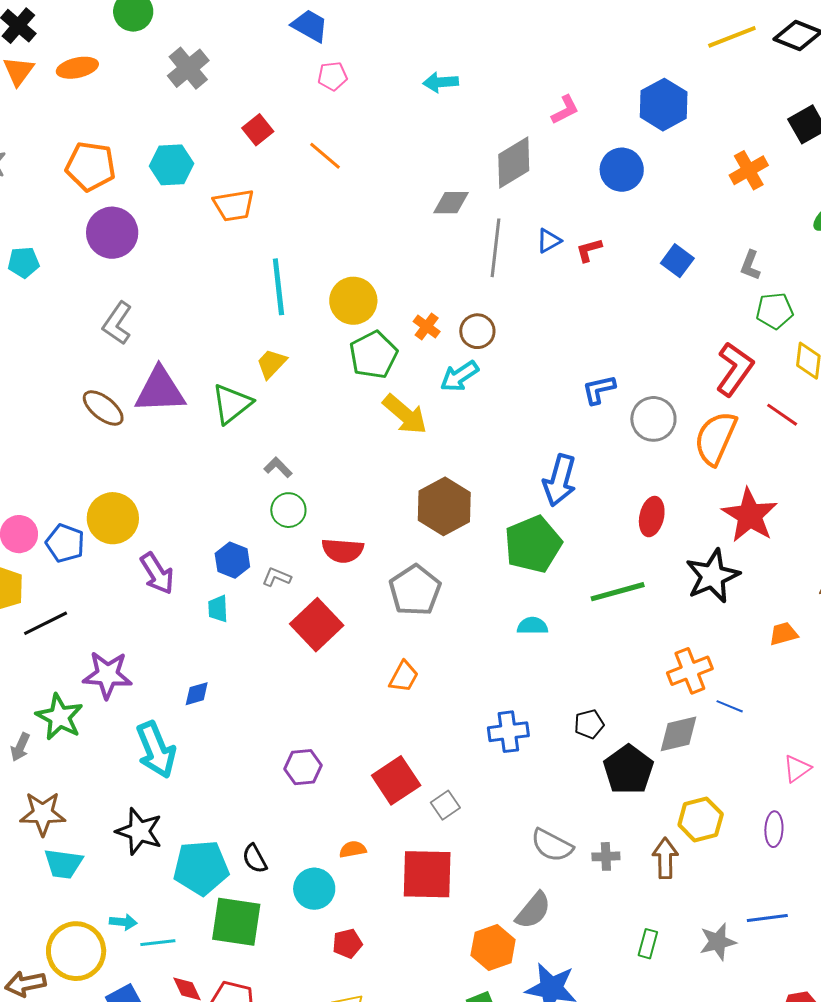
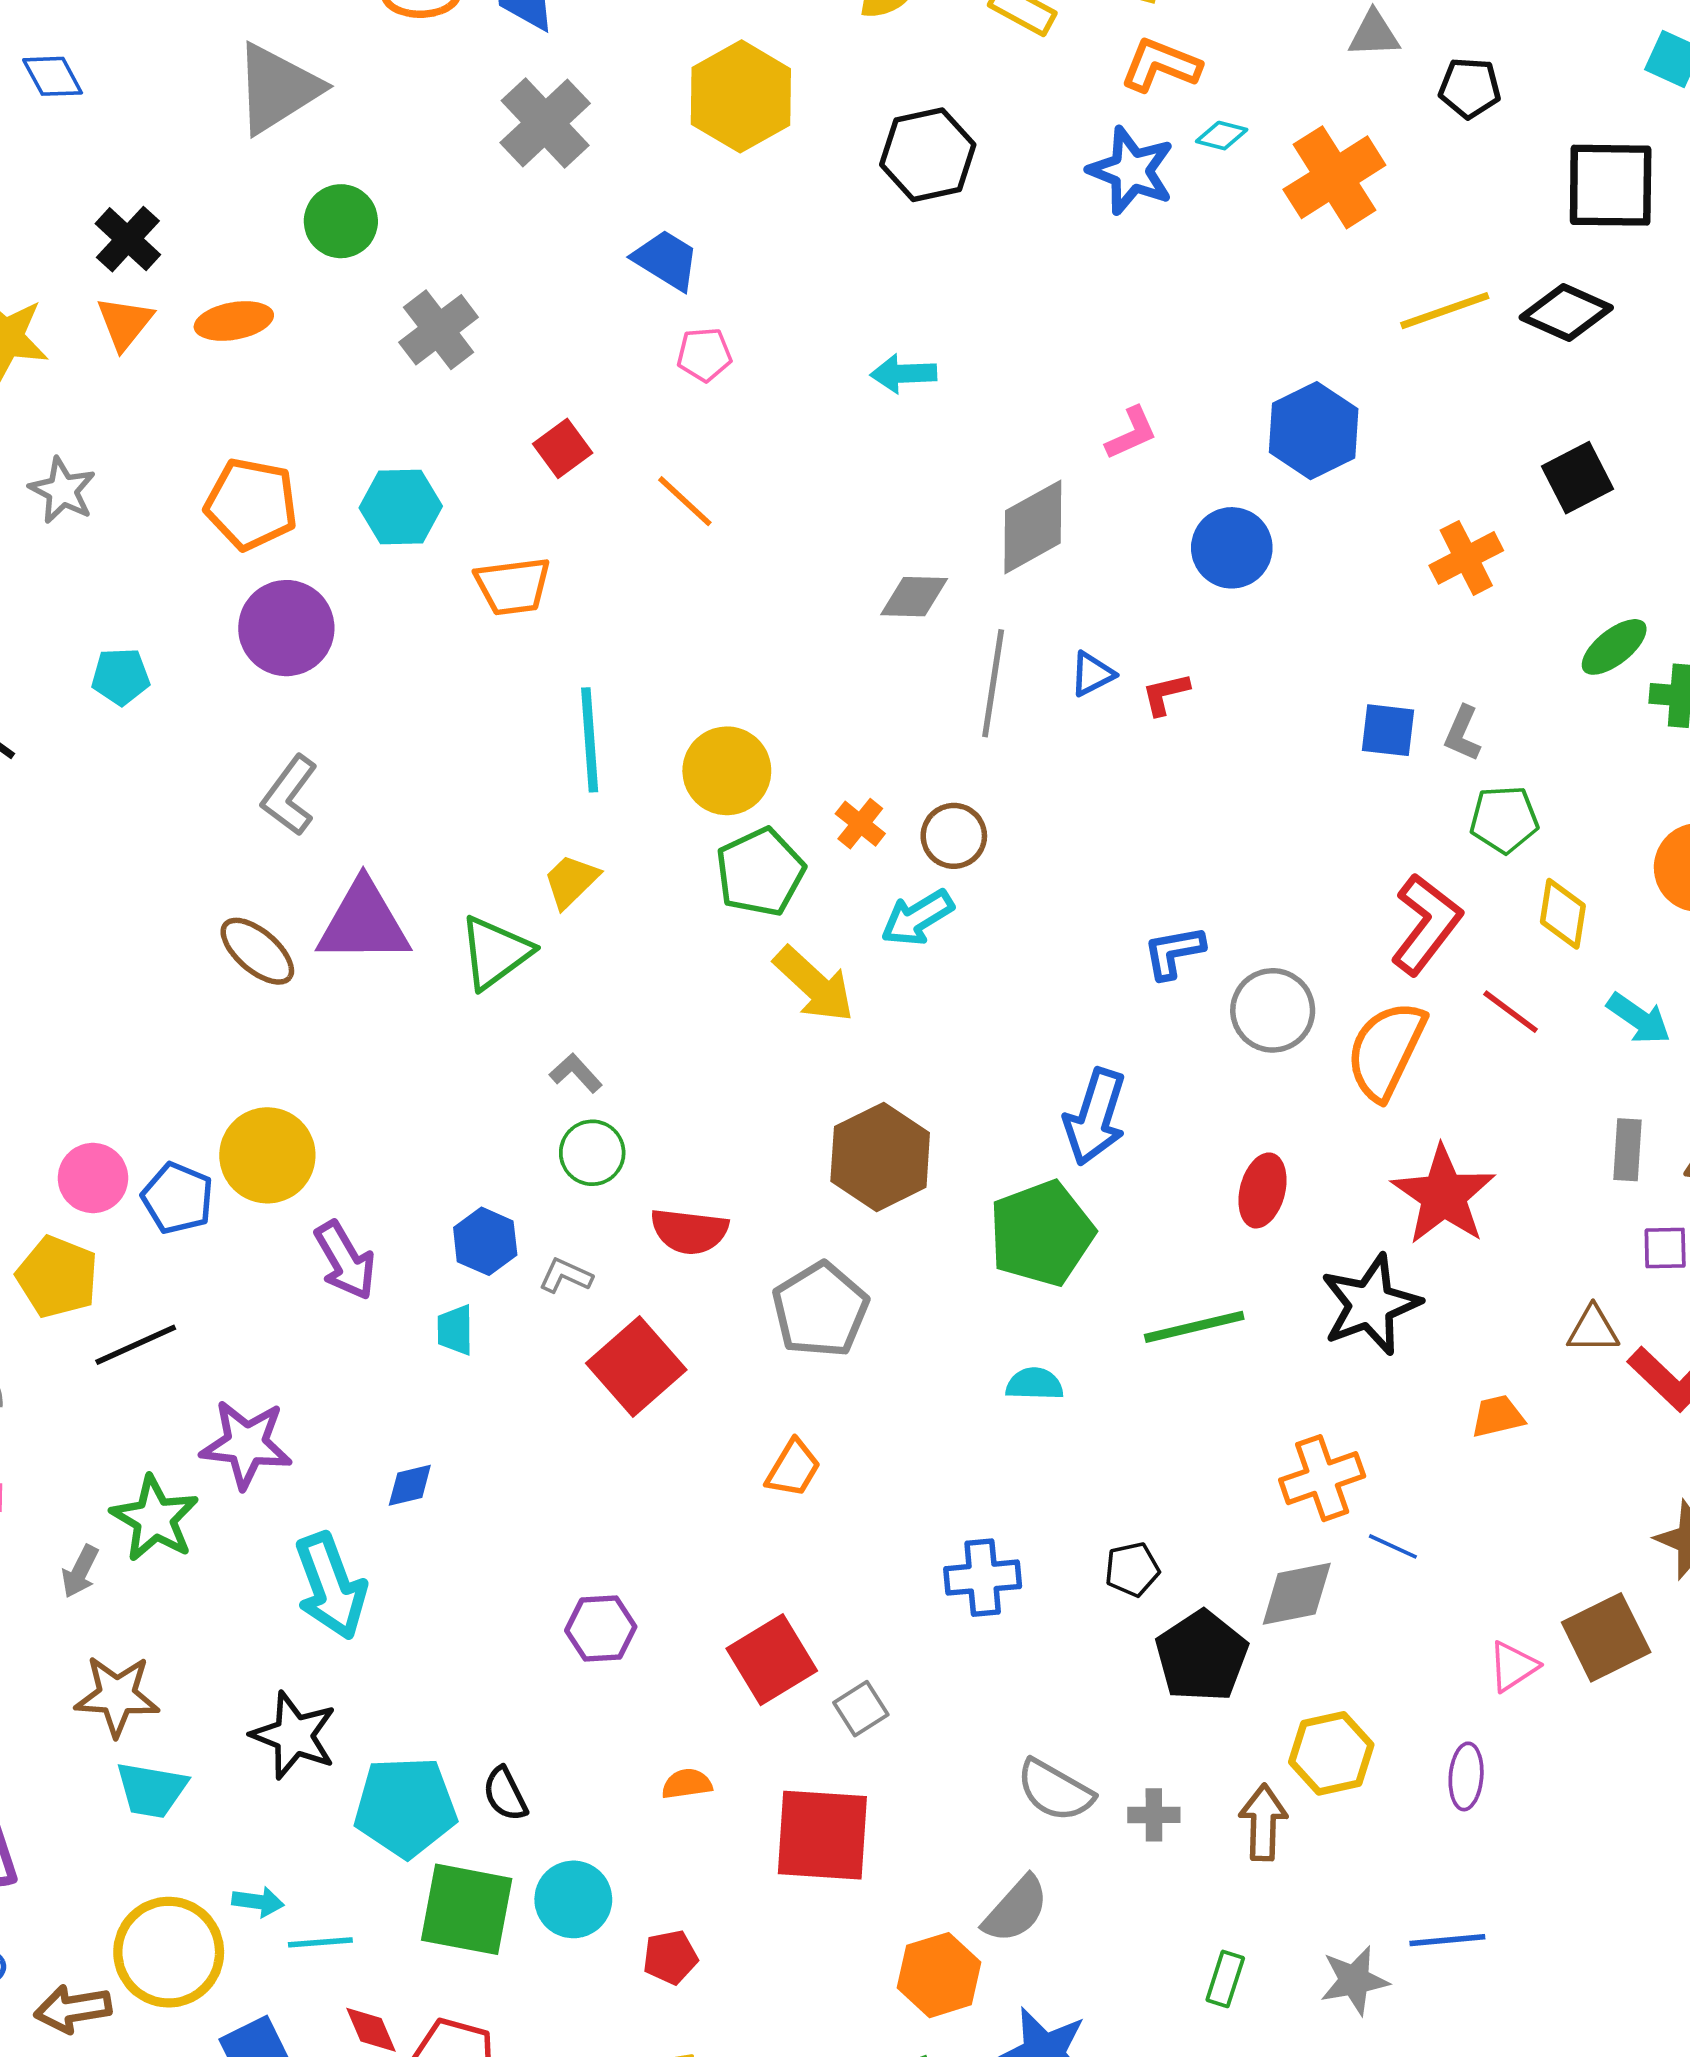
blue square: (677, 261) -> (1388, 730), moved, turned -32
cyan circle: (314, 889) -> (573, 1899), moved

